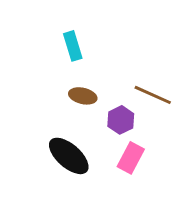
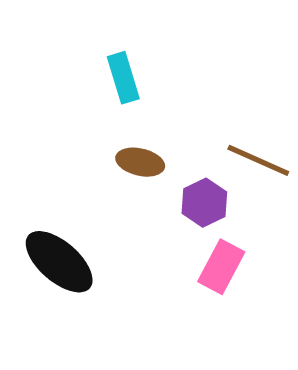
black ellipse: (69, 156) -> (59, 262), moved

